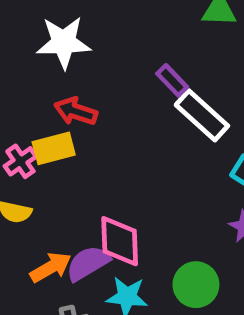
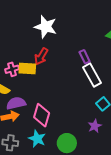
red arrow: (76, 111) -> (41, 56), turned -96
purple semicircle: (88, 263) -> (16, 103), moved

